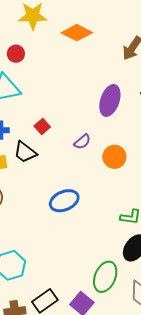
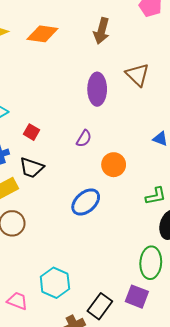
red square: (42, 127) -> (32, 132), moved
orange circle: (114, 157) -> (114, 165), moved

